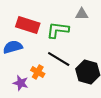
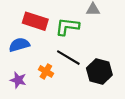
purple star: (21, 83) -> (18, 80), moved

